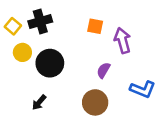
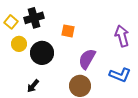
orange square: (95, 26) -> (68, 31), moved
purple arrow: (122, 41) -> (122, 36), moved
purple semicircle: (103, 70) -> (87, 59), size x1.5

